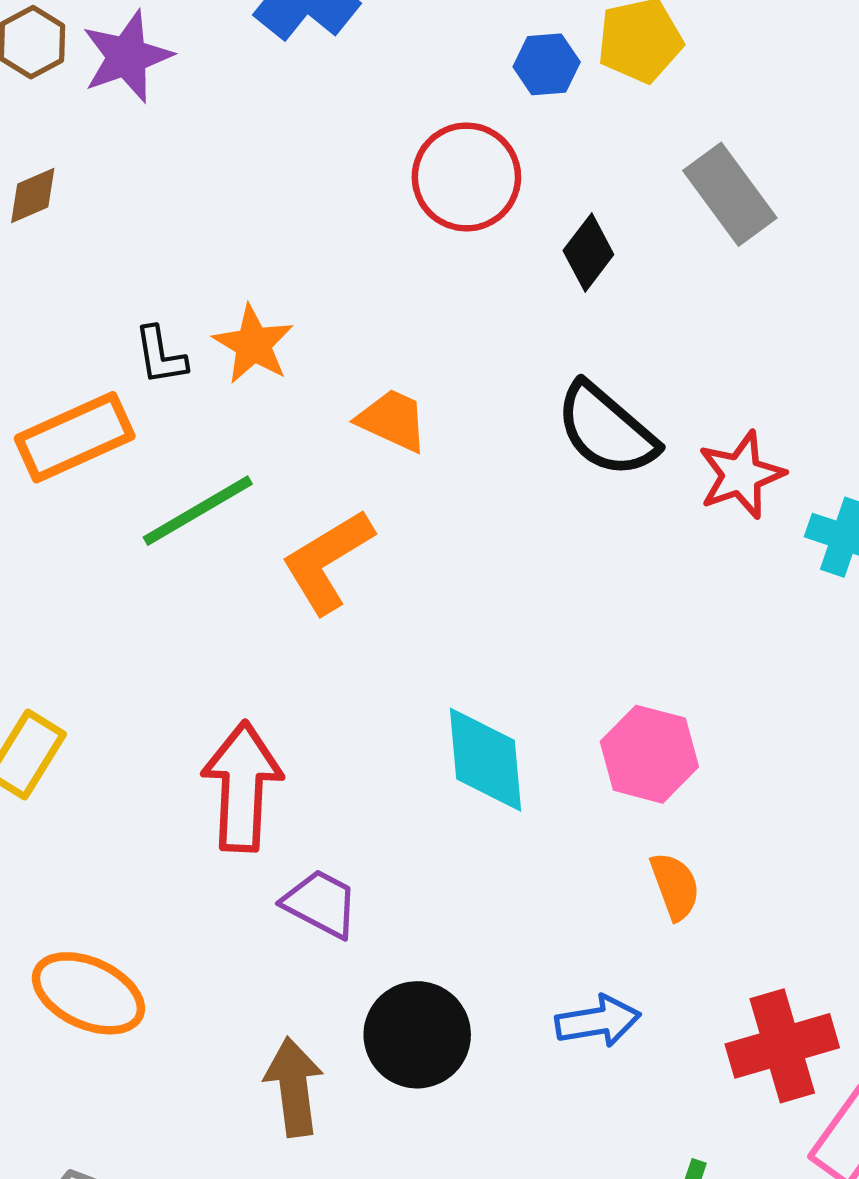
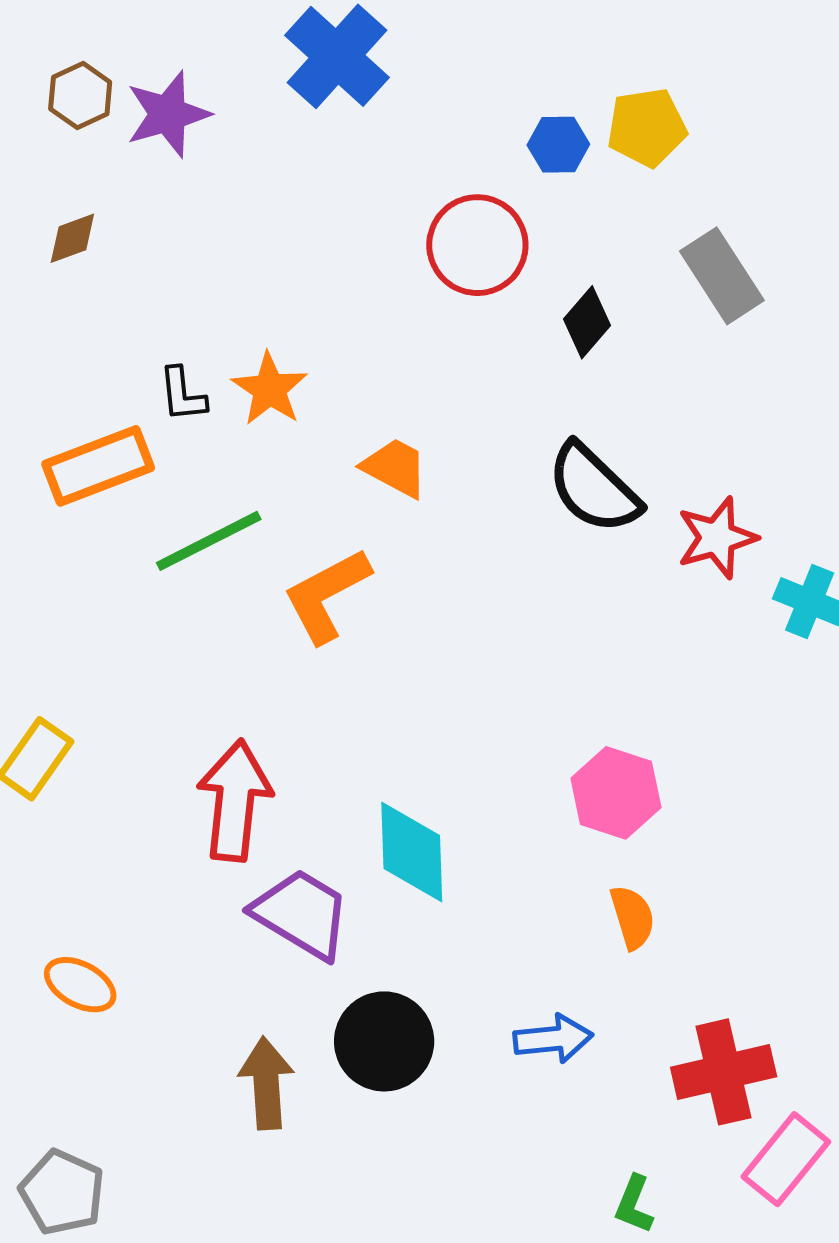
cyan diamond: (486, 760) -> (412, 852), moved
purple trapezoid: (321, 904) -> (302, 914), size x1.4
orange ellipse: (88, 993) -> (80, 985), size x0.7

